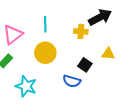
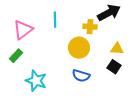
yellow circle: (45, 53) -> (79, 48), moved
black square: (85, 65) -> (114, 67), moved

